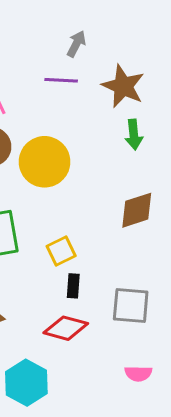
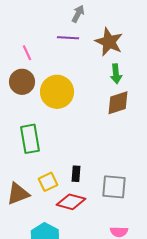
brown diamond: (137, 210) -> (118, 103), moved
yellow square: (61, 251) -> (48, 182), moved

